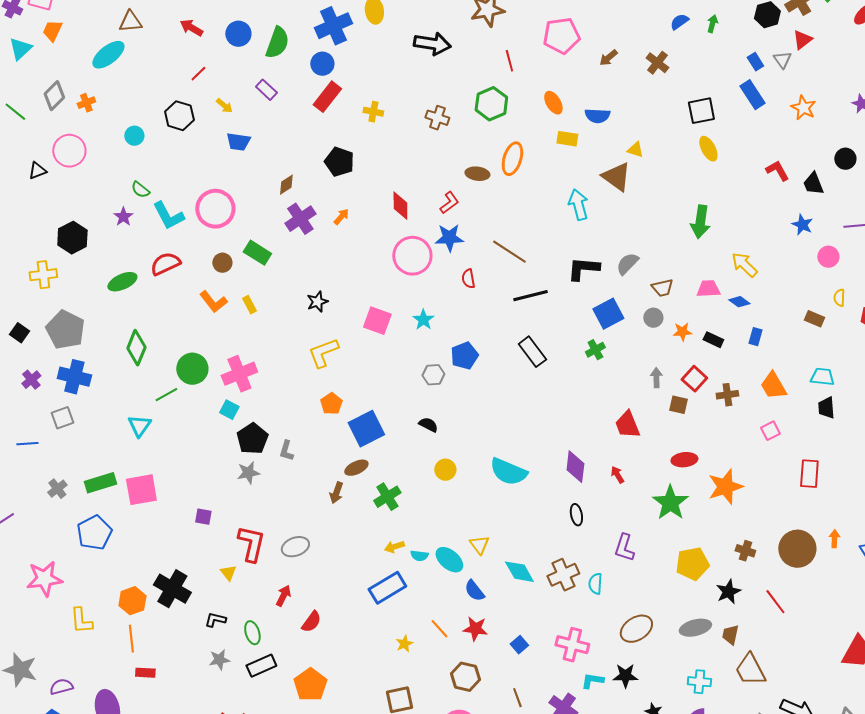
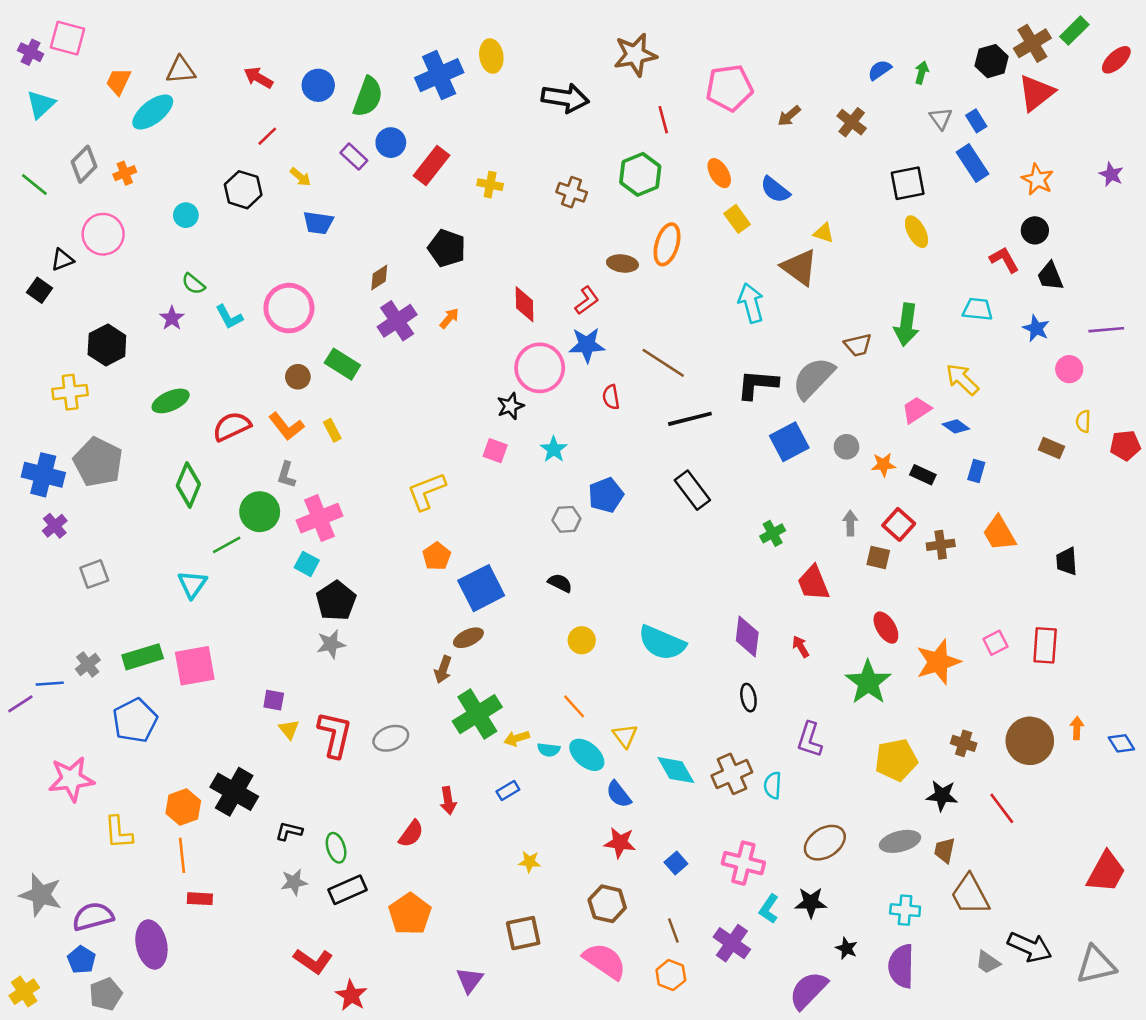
orange trapezoid: (52, 31) -> (118, 81), moved
red triangle: (802, 40) -> (1036, 93), size x1.5
gray triangle: (782, 60) -> (941, 118), moved
blue circle: (322, 64) -> (391, 143), moved
blue semicircle: (597, 116) -> (775, 190), turned 35
yellow rectangle: (567, 139) -> (737, 219), turned 45
black circle: (845, 159) -> (1035, 230), moved
cyan L-shape: (168, 216) -> (229, 317), size x0.7
red semicircle: (165, 264) -> (232, 426), moved
gray semicircle: (627, 264) -> (813, 378), size x1.5
brown trapezoid: (662, 288) -> (858, 345), moved
pink trapezoid: (708, 289) -> (916, 410), turned -30
black star: (317, 302) -> (510, 406), moved
pink square: (377, 321) -> (495, 451), size x0.7
black square: (19, 333) -> (39, 290), moved
green cross: (595, 350) -> (773, 533), moved
blue cross: (74, 377) -> (43, 475), moved
cyan trapezoid: (822, 377) -> (978, 309), moved
pink square: (770, 431) -> (995, 643), moved
blue line: (27, 444) -> (50, 684), moved
gray L-shape: (286, 451) -> (286, 475), moved
red ellipse: (684, 460) -> (886, 628), turned 65
green cross: (387, 497) -> (477, 714), moved, size x1.4
yellow triangle: (228, 573) -> (289, 729), moved
blue rectangle: (387, 588) -> (508, 790), size x0.5
black star: (728, 592) -> (942, 796), turned 30
red arrow: (283, 596) -> (448, 801), moved, turned 145
orange line: (439, 629) -> (574, 706), moved
yellow star: (404, 644) -> (530, 862), turned 30
cyan L-shape: (592, 681) -> (769, 909), turned -65
purple semicircle: (61, 687) -> (93, 916), size x1.4

